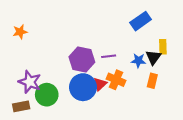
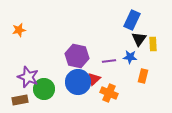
blue rectangle: (141, 21) -> (132, 20), turned -30
purple line: (109, 56) -> (109, 61), moved
black triangle: (153, 57) -> (139, 39), moved
orange cross: (116, 80) -> (109, 93), moved

